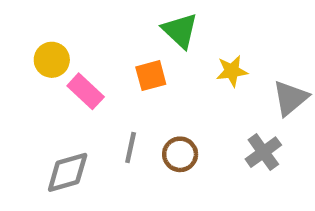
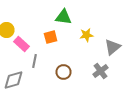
green triangle: (180, 31) -> (64, 17), turned -36
gray line: (131, 148) -> (34, 61), moved

